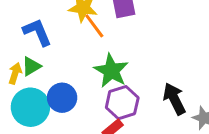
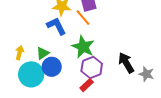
orange line: (94, 26) -> (83, 18), moved
blue L-shape: (37, 32) -> (56, 26), moved
green triangle: (31, 66) -> (43, 53), moved

